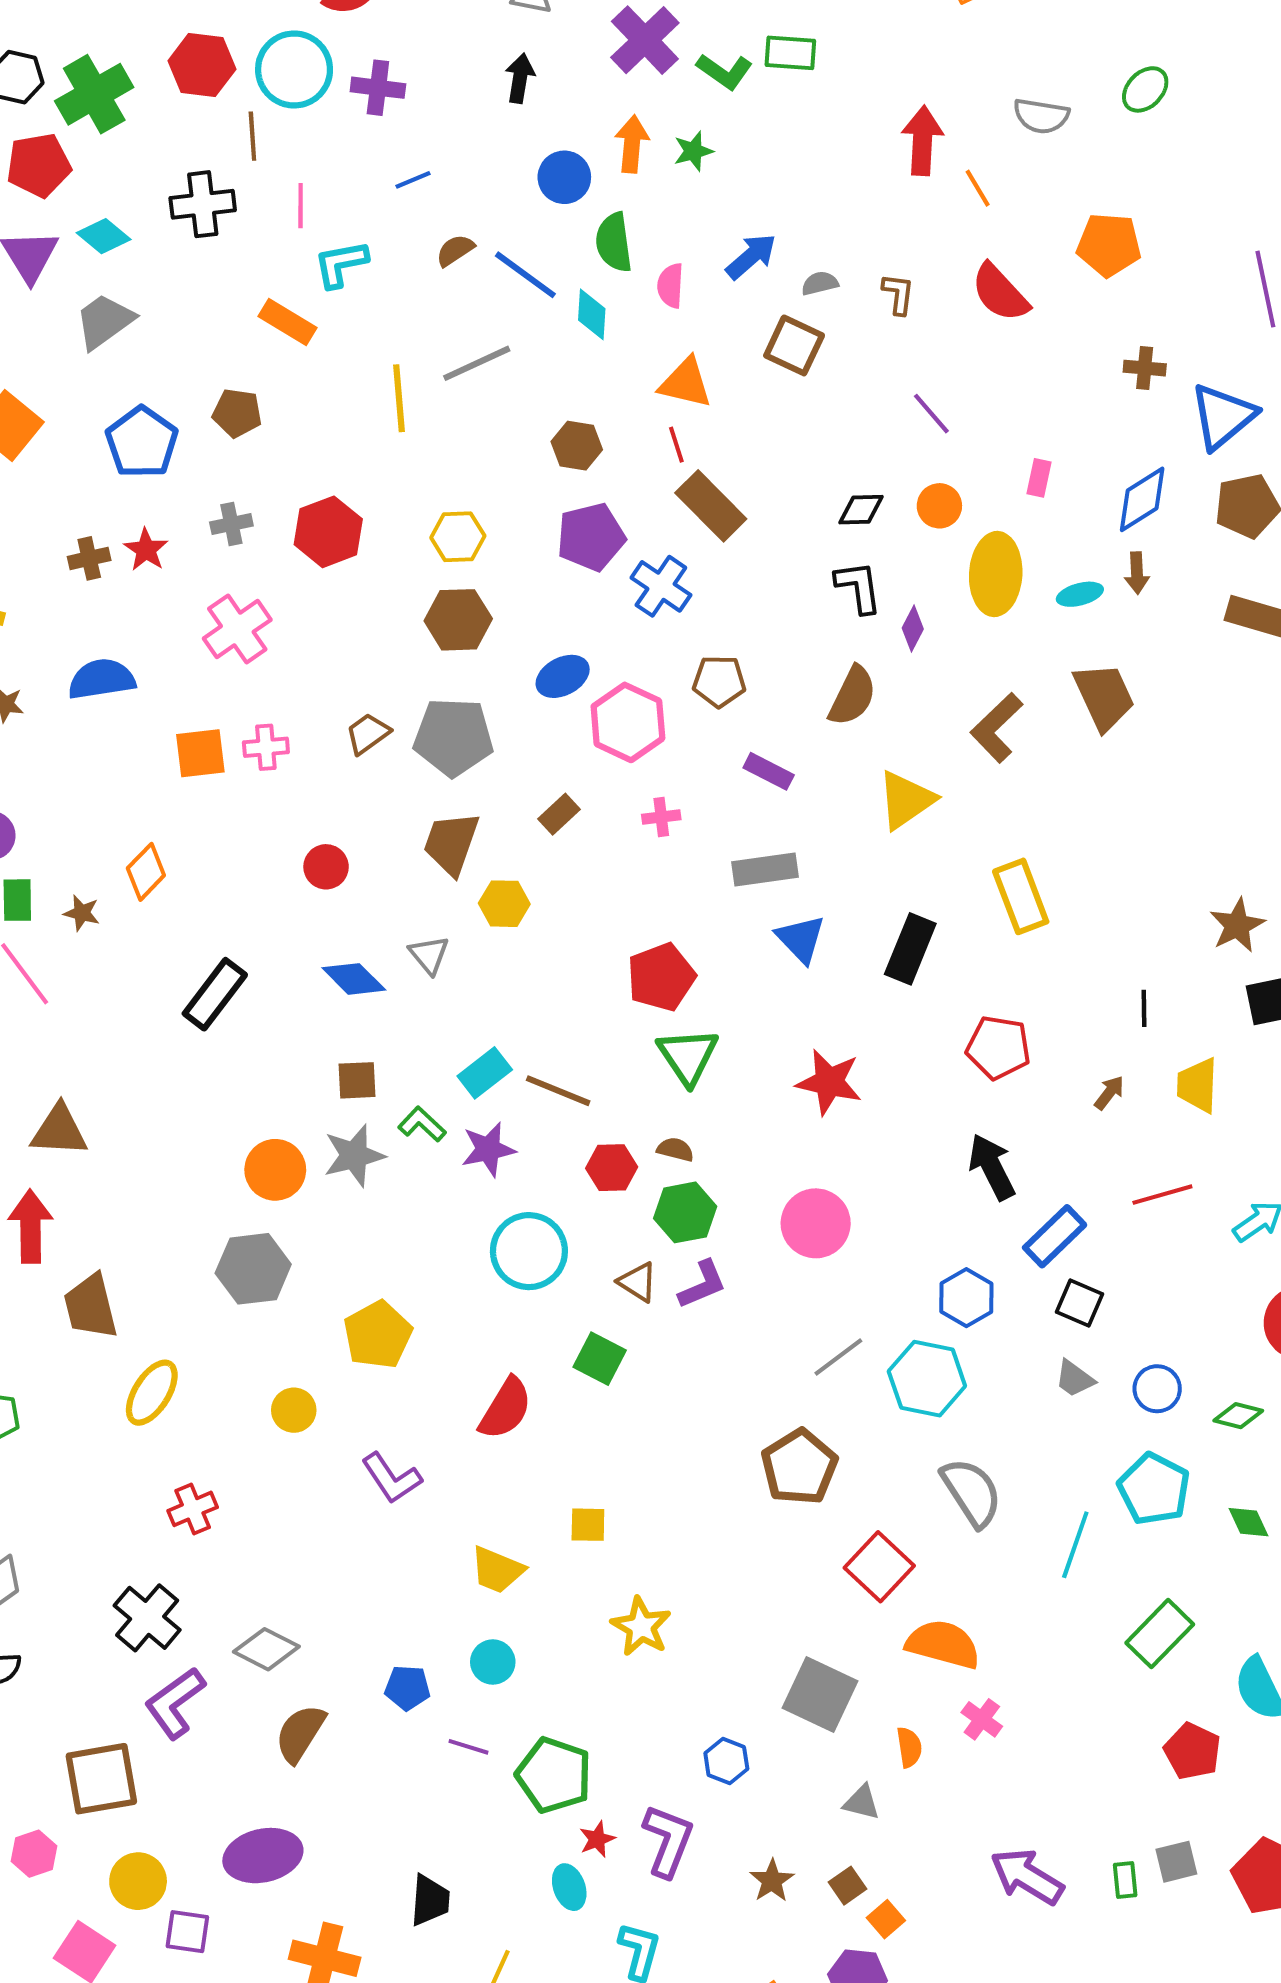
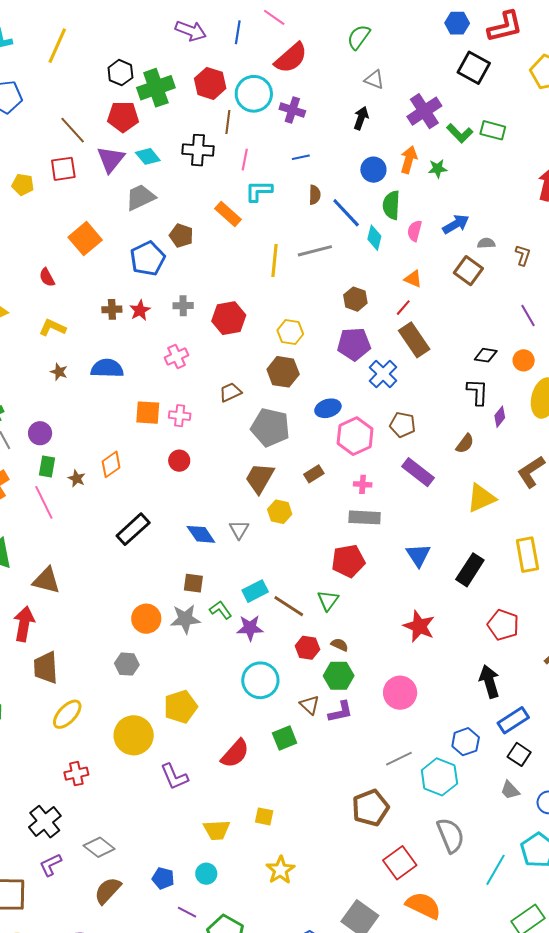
brown semicircle: (455, 250) -> (315, 195), turned 114
orange triangle: (686, 383) -> (413, 279), size x0.7
brown pentagon: (237, 413) -> (181, 236), moved
red line: (676, 445) -> (403, 308), turned 48
pink cross: (237, 629) -> (177, 356), size x0.7
brown semicircle: (852, 696) -> (465, 444), size x0.7
brown trapezoid: (368, 734) -> (230, 392), moved
purple rectangle: (769, 771) -> (418, 472), size x1.4
red circle: (326, 867) -> (179, 461), moved
gray rectangle: (765, 870) -> (365, 517), moved
green triangle: (688, 1056) -> (328, 600), moved, size x0.7
gray hexagon: (253, 1269) -> (127, 664), size x0.7
green square: (600, 1359) -> (285, 738), turned 30
yellow circle: (294, 1410) -> (134, 735), size x1.8
yellow trapezoid: (497, 1570) -> (217, 830), turned -36
purple L-shape: (175, 1703) -> (50, 865), size x0.7

